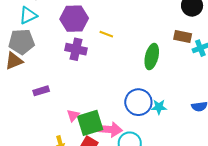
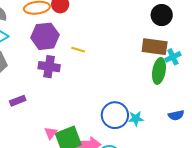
brown rectangle: (183, 37) -> (155, 47), size x1.4
green ellipse: (152, 57) -> (159, 71), moved
purple rectangle: (41, 91) -> (18, 101), moved

